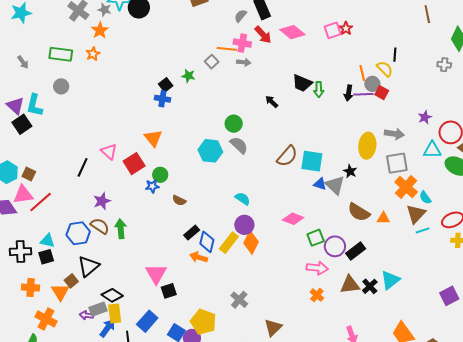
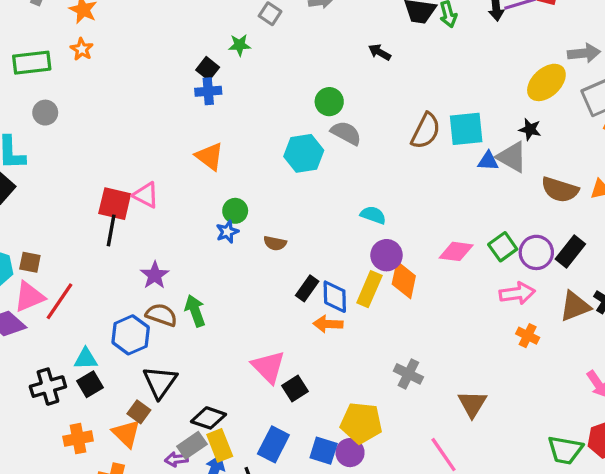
yellow ellipse: (367, 146) -> (546, 82), turned 55
red square: (134, 164) -> (115, 204), moved, turned -30
pink diamond: (293, 219) -> (456, 251), moved

